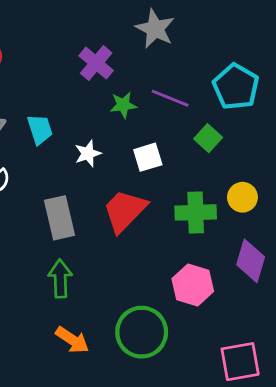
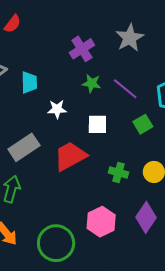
green cross: (196, 212) -> (119, 172), size x0.7
gray rectangle: (60, 218) -> (24, 147), turned 52

